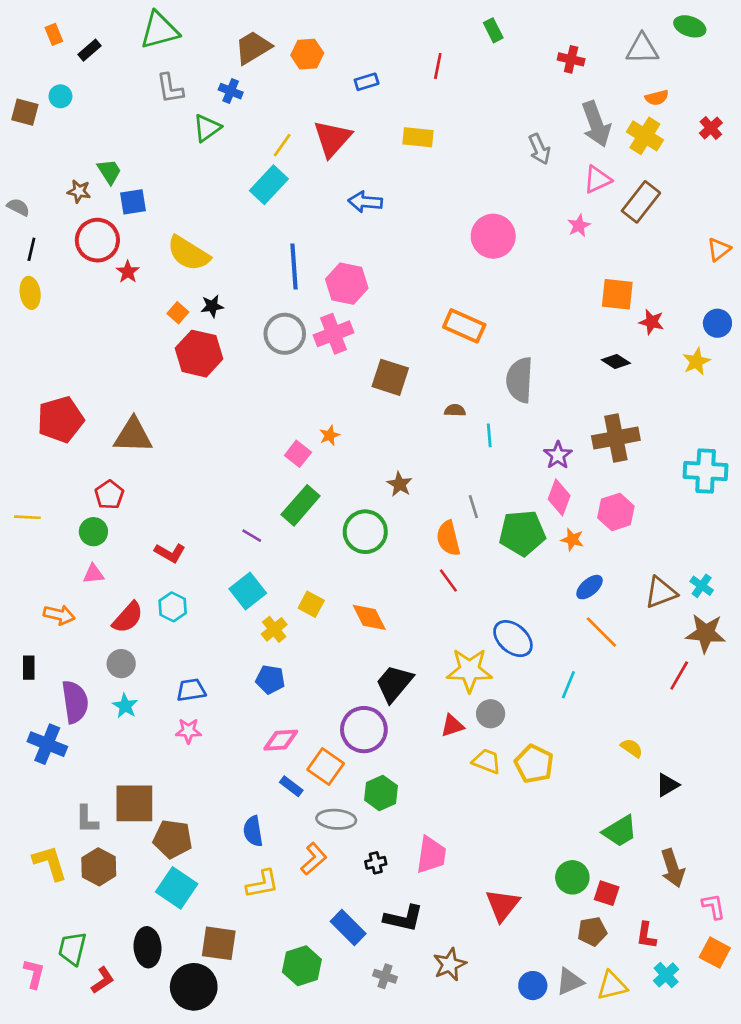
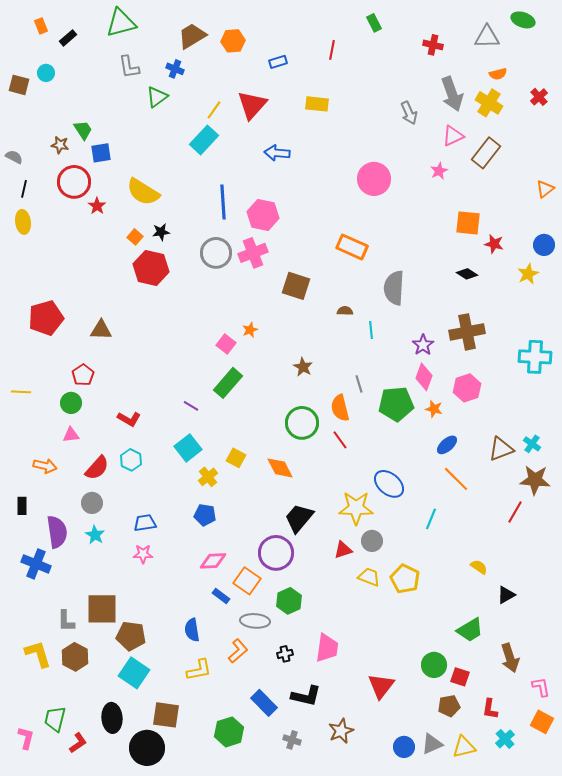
brown triangle: (133, 435) -> (101, 330), size x0.7
green circle: (365, 532) -> (302, 423), moved

